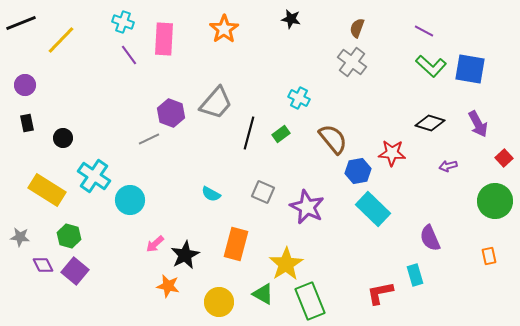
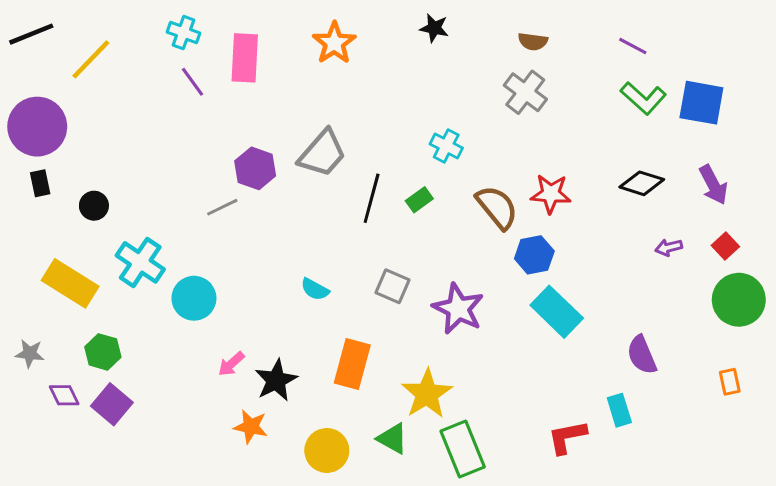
brown semicircle: (357, 28) -> (533, 41), turned -102
purple circle: (25, 85) -> (37, 127), size x1.8
red star: (392, 153) -> (551, 194), moved
red square: (504, 158) -> (725, 246), moved

